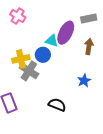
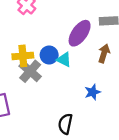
cyan triangle: (52, 41) -> (64, 59), moved
black semicircle: (57, 105) -> (65, 124), moved, turned -108

